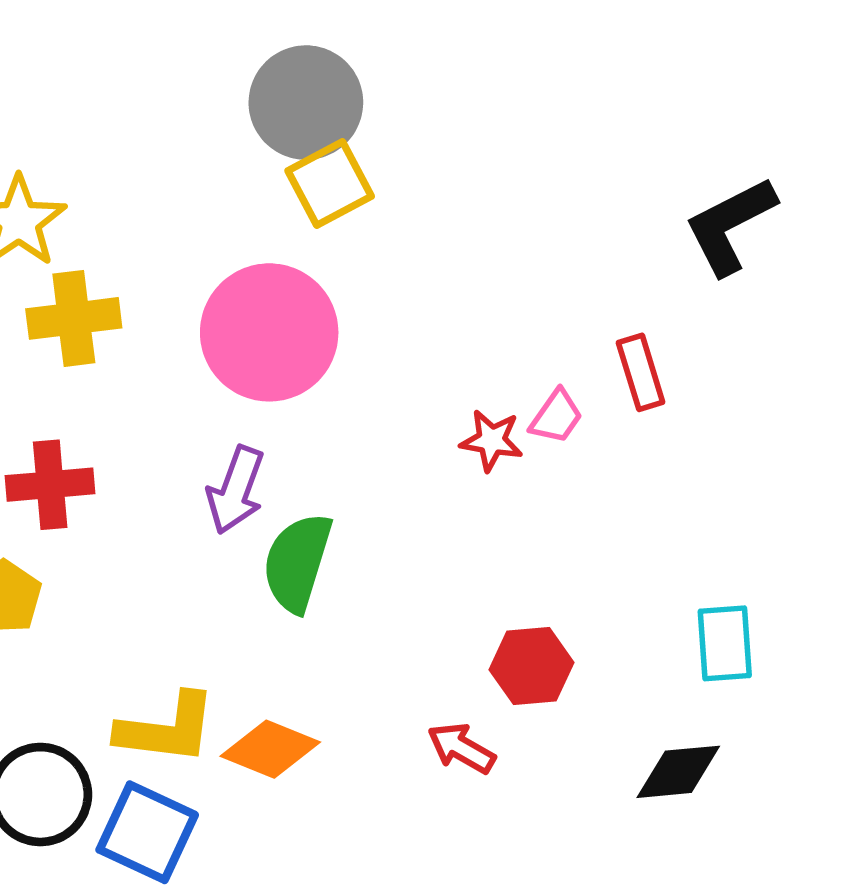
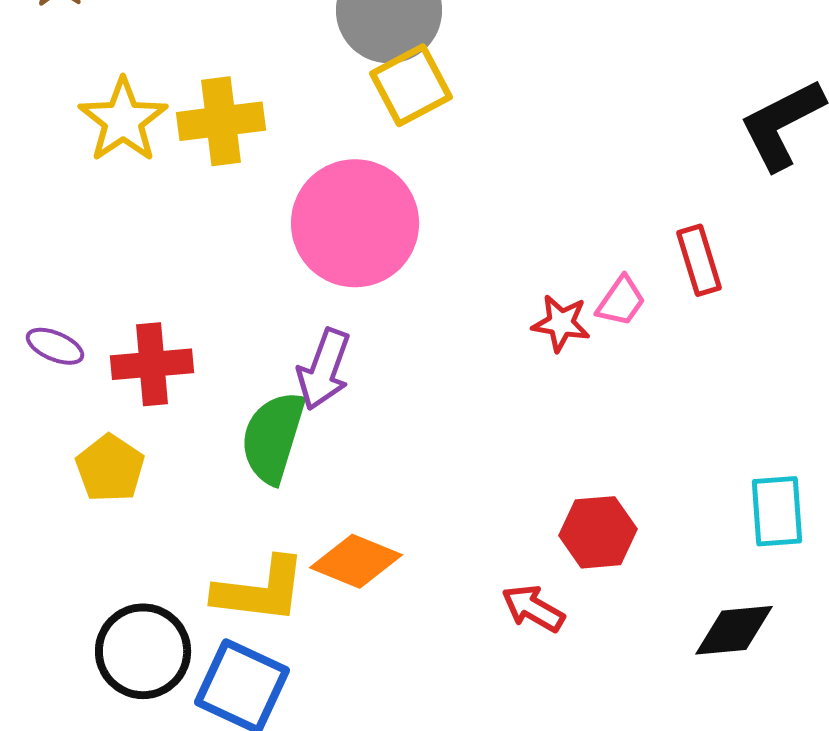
yellow cross: (74, 318) -> (221, 121), moved
green semicircle: (297, 562) -> (273, 437), moved
orange diamond: (270, 749) -> (356, 561), moved

